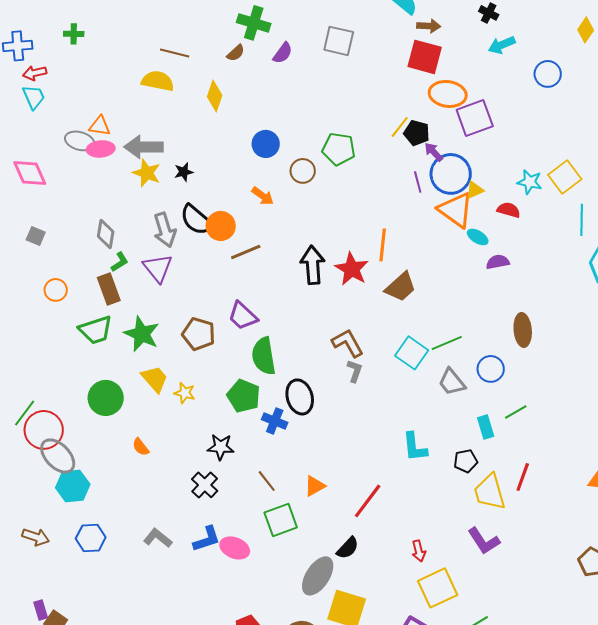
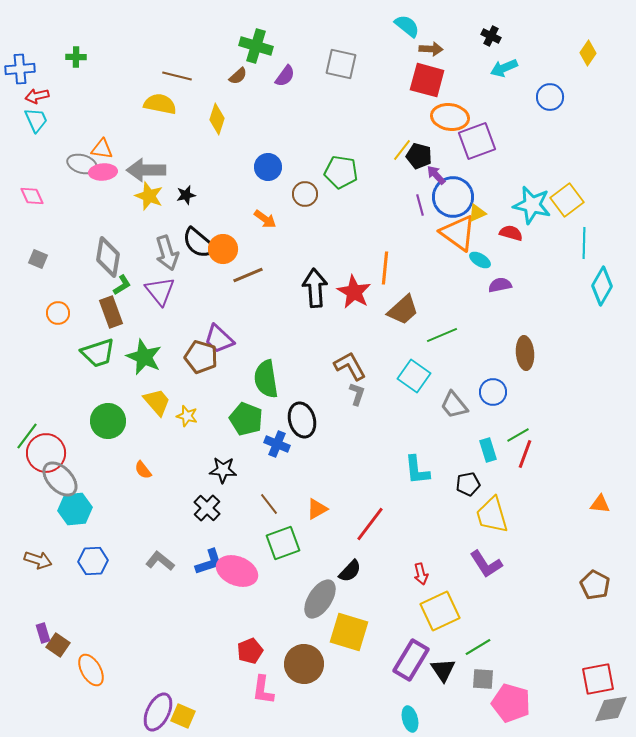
pink diamond: (30, 173) -> (32, 196), size x0.7
cyan star: (530, 182) -> (532, 205), size x1.5
gray diamond: (106, 234) -> (108, 257), size x1.4
purple trapezoid: (243, 316) -> (219, 339), moved
green line: (447, 343) -> (442, 335), moved
red line: (523, 477) -> (525, 454), moved
pink ellipse: (235, 548) -> (237, 571), size x1.4

